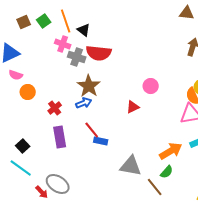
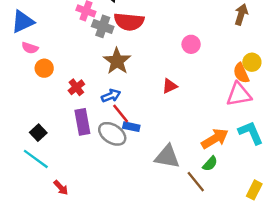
pink circle: (151, 86) -> (191, 44), moved
blue arrow: (84, 103) -> (111, 96), moved
gray ellipse: (58, 184) -> (112, 134), moved

